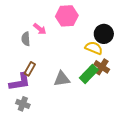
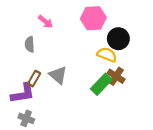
pink hexagon: (67, 16) -> (93, 18), moved
pink arrow: (40, 29) -> (46, 22), moved
gray triangle: (62, 79) -> (58, 75), moved, turned 48

